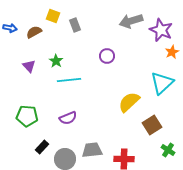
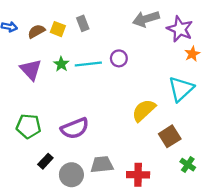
yellow square: (53, 16) -> (58, 29), moved
purple triangle: (29, 66) -> (31, 70), size x1.5
cyan line: (69, 80) -> (88, 64), moved
purple semicircle: (68, 118) -> (75, 128), size x1.4

